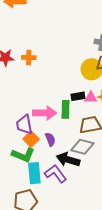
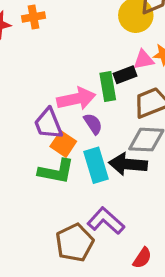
black rectangle: (78, 96) -> (125, 75), moved
purple semicircle: (50, 139) -> (93, 124), moved
cyan rectangle: (34, 173) -> (96, 165), moved
purple L-shape: (56, 174) -> (106, 221), moved

